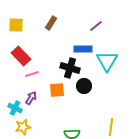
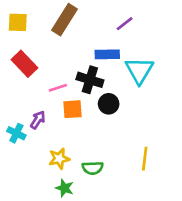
brown rectangle: (51, 23) -> (65, 20), size x1.6
pink line: (32, 74) -> (58, 88), moved
yellow star: (23, 127) -> (59, 159), moved

